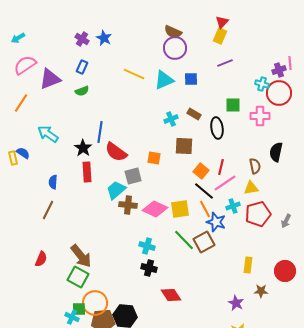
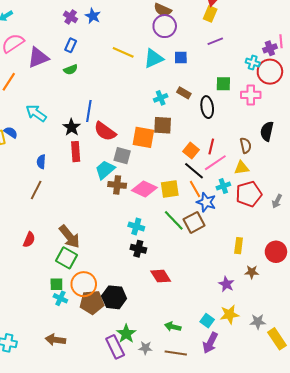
brown square: (184, 146) -> (163, 125), moved
orange square: (154, 158) -> (143, 137), size x1.6
gray square: (133, 176) -> (122, 156), turned 30
green square: (79, 309) -> (56, 284), moved

